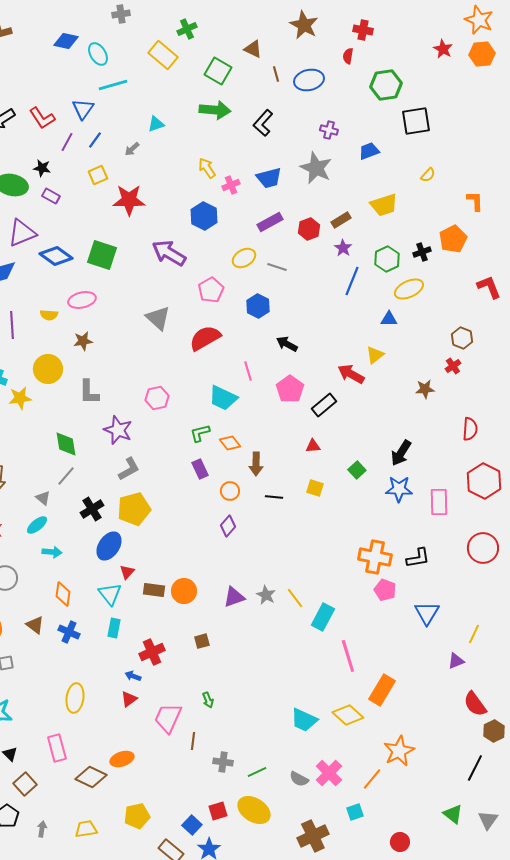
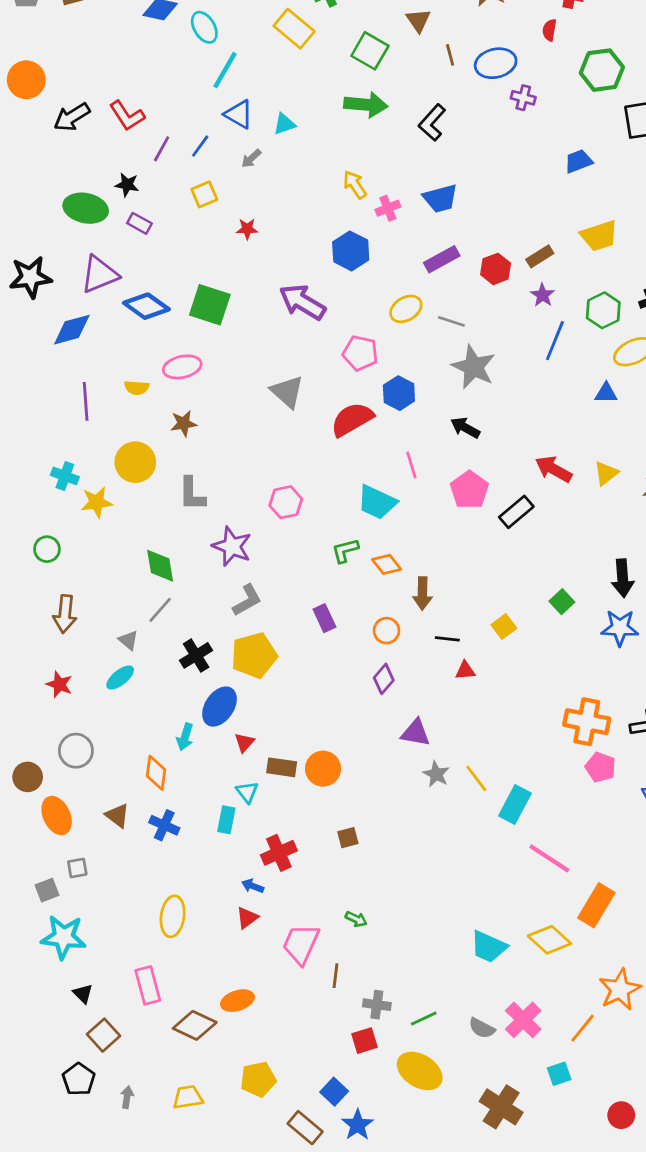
brown triangle: (253, 49) -> (418, 20), turned 30
cyan line: (113, 85) -> (225, 70), turned -44
blue triangle: (83, 109) -> (239, 114), moved, turned -35
purple cross: (329, 130) -> (523, 98), moved
gray star: (316, 168) -> (474, 367), moved
red star: (129, 200) -> (247, 229), size x0.5
pink pentagon: (211, 290) -> (360, 353), turned -30
blue hexagon: (258, 306) -> (399, 393), moved
yellow triangle: (375, 355) -> (606, 473), moved
red triangle: (313, 446) -> (465, 671), moved
black arrow: (401, 453) -> (623, 578), turned -36
purple rectangle: (200, 469) -> (324, 618), moved
yellow square: (315, 488) -> (504, 626), turned 36
cyan arrow: (52, 552) -> (185, 737), moved, turned 102
cyan triangle: (110, 594) -> (247, 792), moved, size x0.7
purple triangle: (234, 597) -> (416, 733), moved, turned 30
pink line: (348, 656) -> (549, 858), turned -40
green arrow: (208, 700) -> (356, 919), turned -42
red square: (218, 811) -> (364, 1041), moved
brown cross: (313, 836) -> (501, 1107), turned -32

